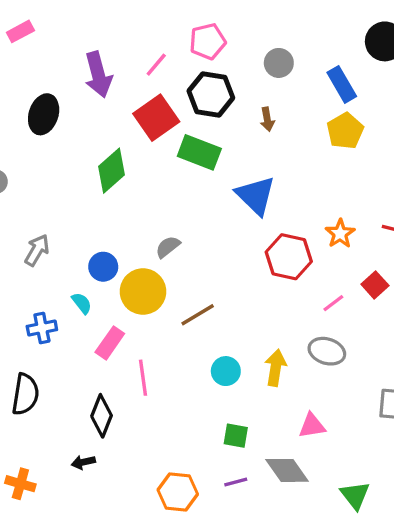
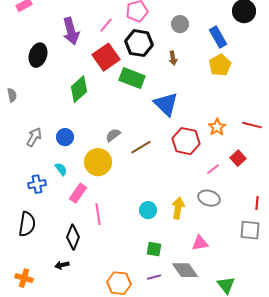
blue circle: (103, 267) -> (65, 137), moved
brown line: (198, 315) -> (141, 147), moved

